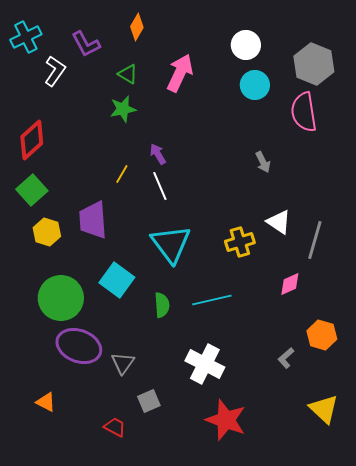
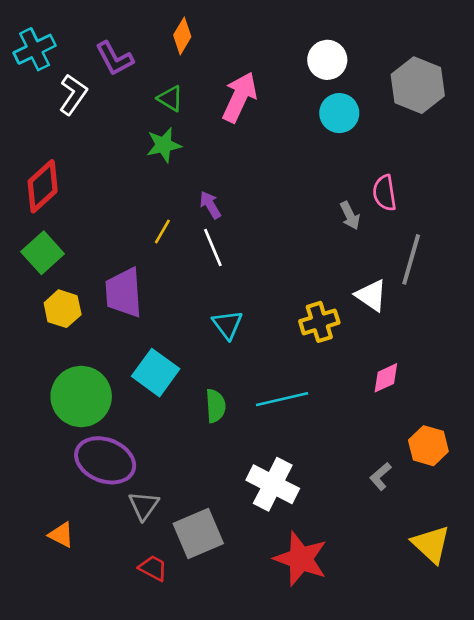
pink semicircle: (304, 112) -> (385, 193), moved, size x0.7
gray line: (315, 240) -> (411, 259), moved
cyan triangle: (171, 244) -> (228, 325), size x0.6
gray triangle: (123, 363) -> (144, 506), moved
gray square: (149, 401) -> (198, 534), size x1.6

